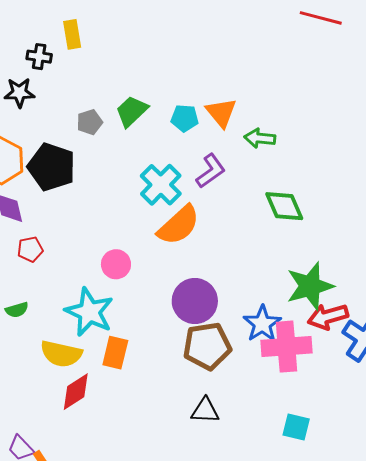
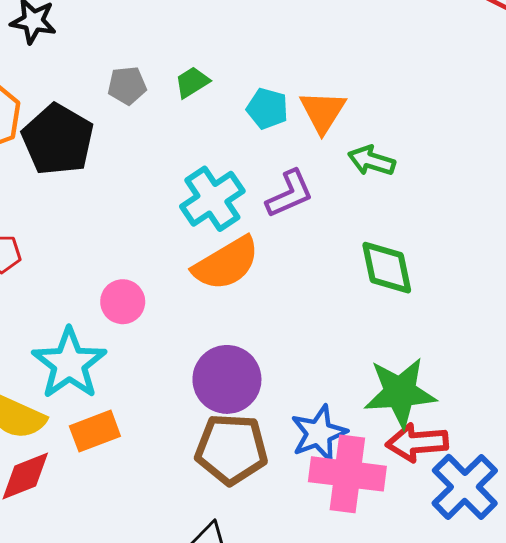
green trapezoid: (132, 111) -> (192, 82), size x0.7
orange rectangle: (115, 353) -> (95, 431), turned 44

